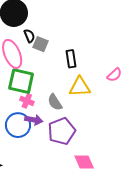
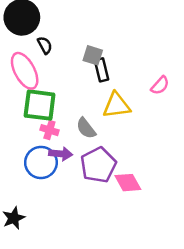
gray square: (40, 44) -> (93, 55), moved
pink diamond: (84, 162) -> (128, 183), moved

